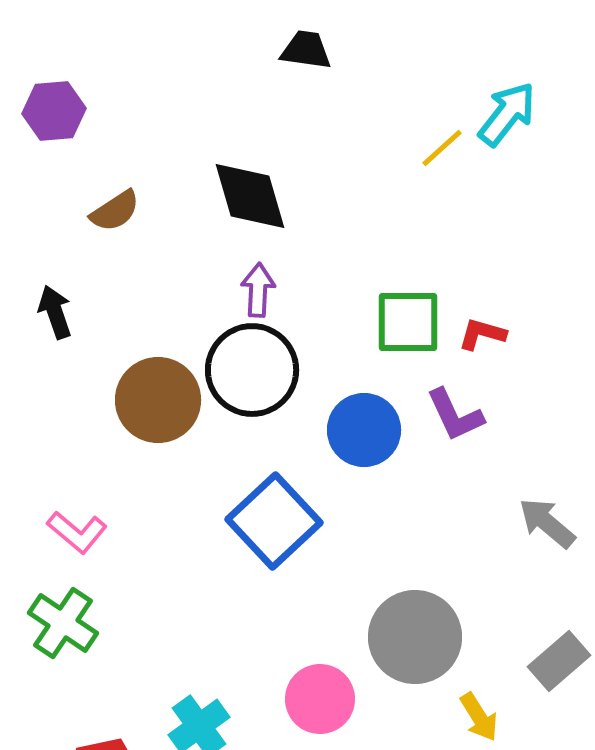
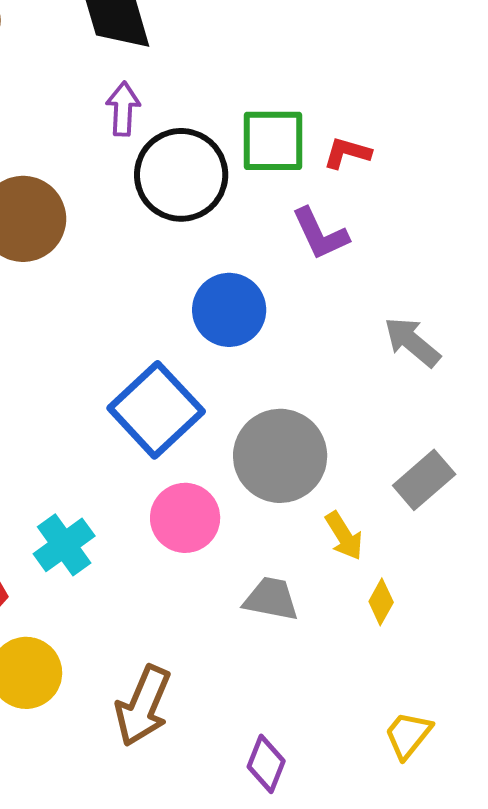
black circle: (252, 370) -> (181, 175), moved
blue circle: (364, 430) -> (229, 310), moved
blue square: (274, 521) -> (156, 410), moved

